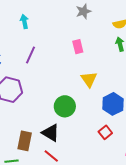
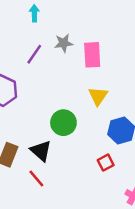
gray star: (83, 11) -> (64, 43), moved
pink rectangle: (78, 47) -> (92, 55), size x1.5

